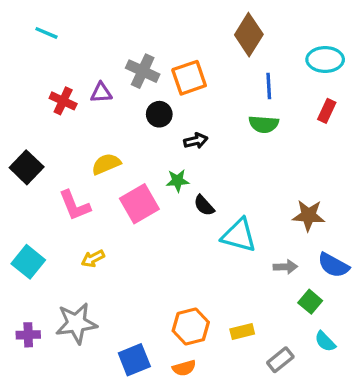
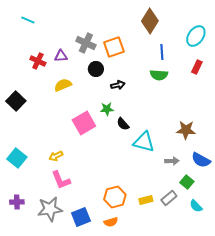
cyan ellipse: (325, 59) -> (196, 36), turned -55
yellow semicircle: (106, 164) -> (63, 85), moved
pink L-shape: (75, 205) -> (61, 180), moved
gray star: (76, 323) -> (50, 209), moved
gray rectangle: (280, 360) -> (169, 198), moved

